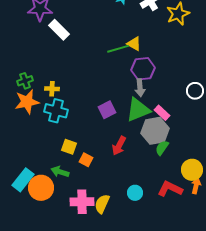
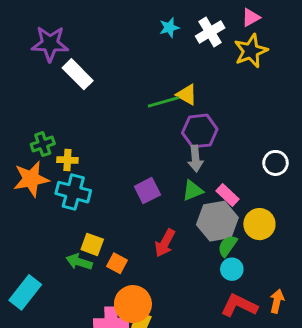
green cross: (25, 81) -> (43, 144), moved
green triangle: (138, 110) -> (193, 191), size x0.6
yellow circle: (192, 170) -> (259, 224), moved
green arrow: (60, 172) -> (79, 262), moved
orange circle: (41, 188) -> (133, 304), moved
cyan circle: (135, 193) -> (232, 269), moved

